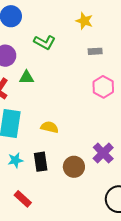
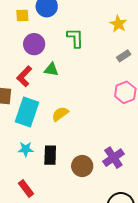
green L-shape: (45, 42) -> (75, 38), turned -130
gray rectangle: (95, 51) -> (124, 56), turned -40
yellow semicircle: (50, 127) -> (60, 114), moved, turned -60

